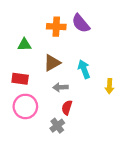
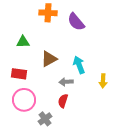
orange cross: (56, 27) -> (48, 13), moved
gray arrow: (60, 87) -> (66, 82), moved
gray cross: (57, 126) -> (45, 119), moved

